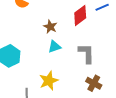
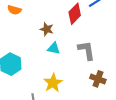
cyan triangle: (54, 47) -> (54, 48), turned 40

